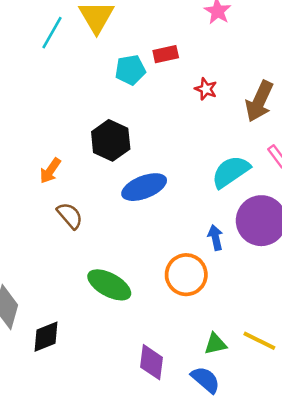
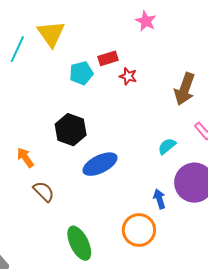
red star: (206, 89) -> (128, 76), moved
orange arrow: (50, 171) -> (25, 158), turned 115
cyan semicircle: (231, 172) -> (167, 146), size x0.6
green ellipse: (109, 285) -> (79, 243), turned 40

